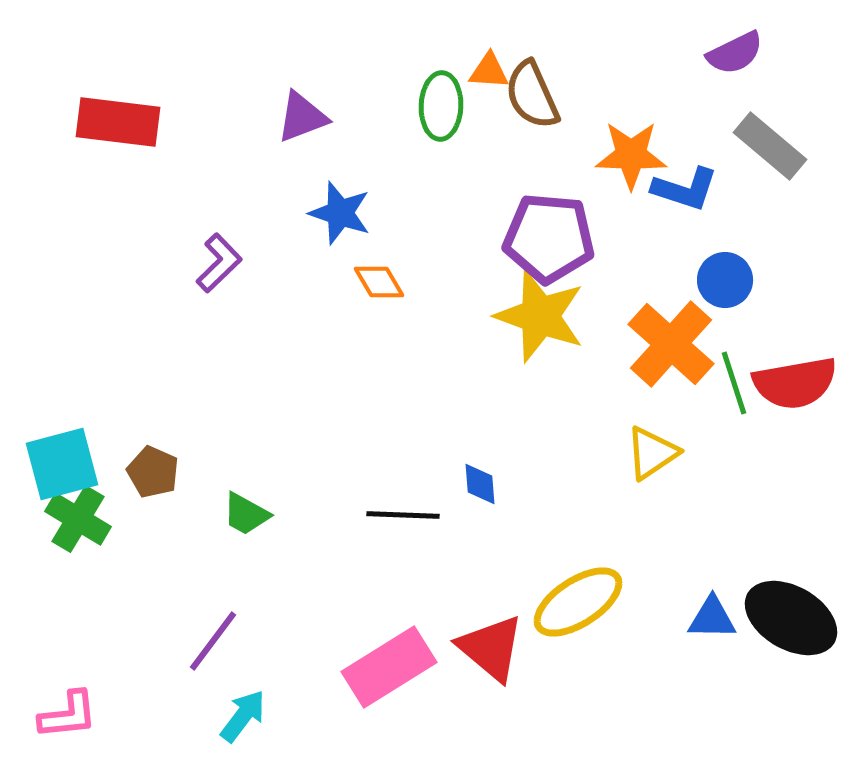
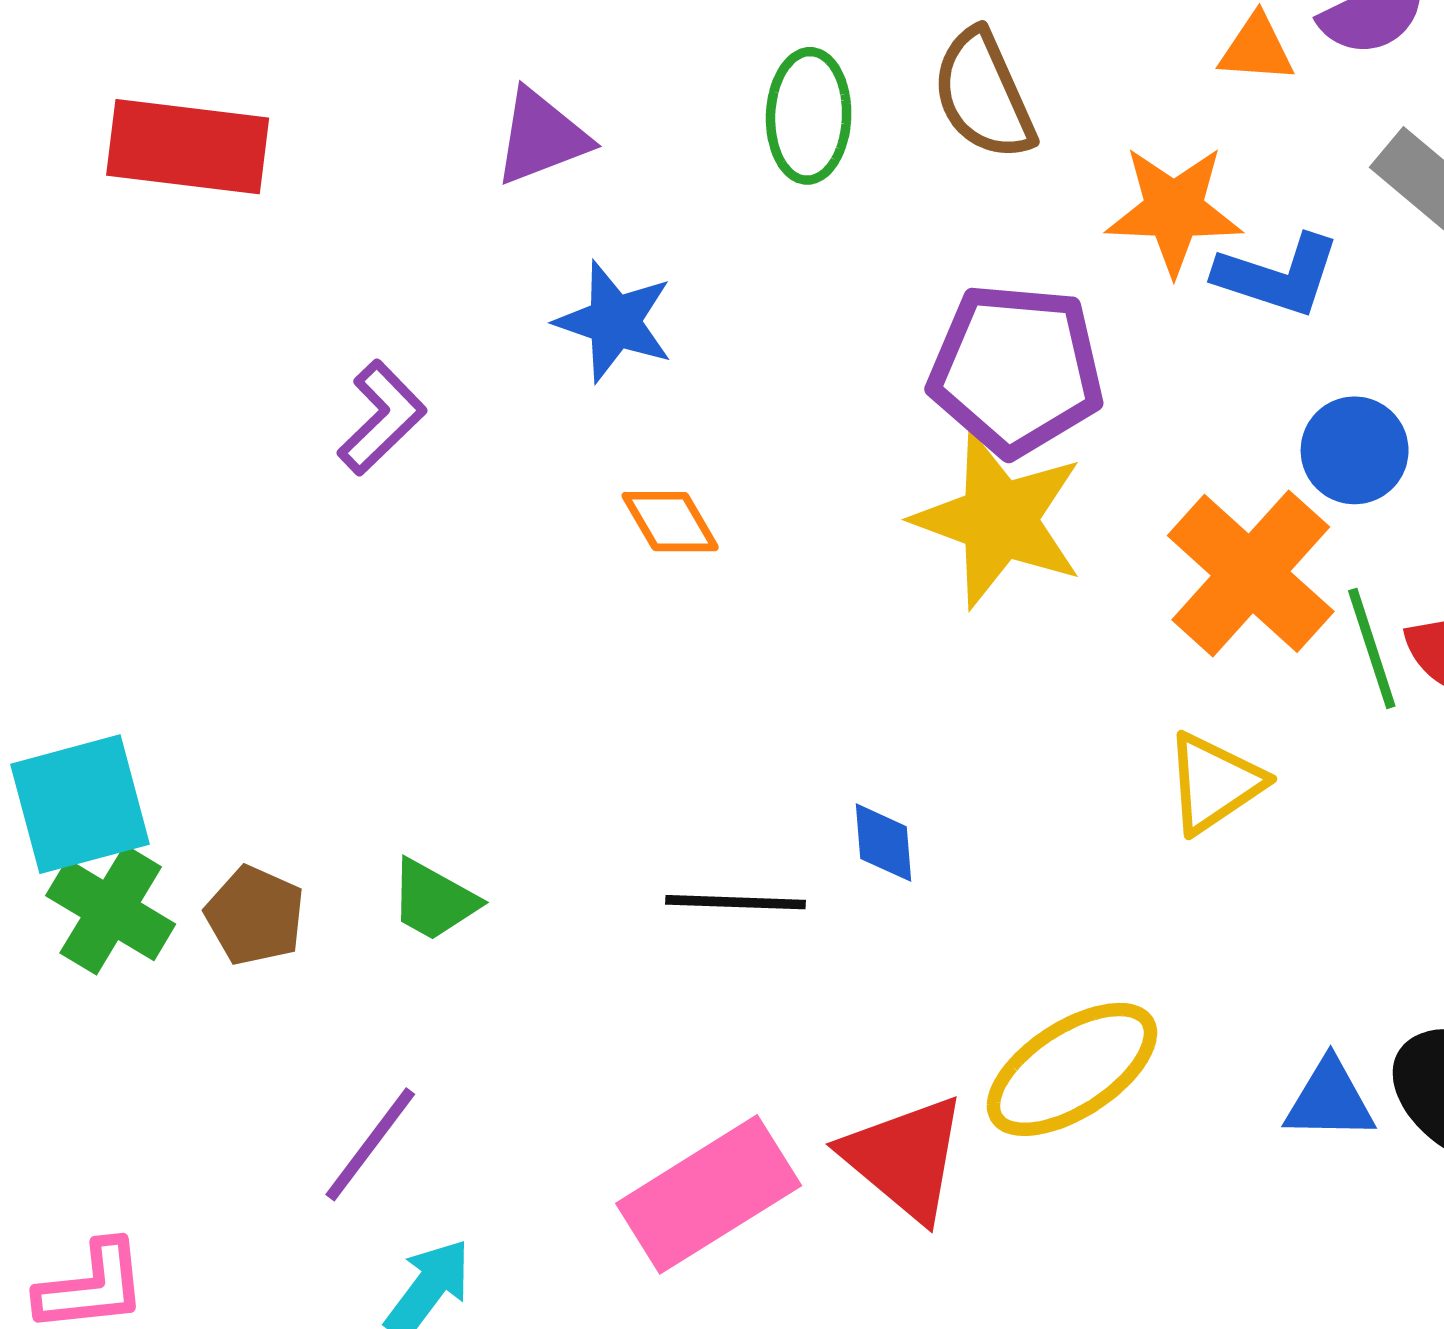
orange triangle: (489, 71) -> (1257, 49), moved
orange diamond: (379, 282) -> (670, 522), moved
brown pentagon: (153, 472) -> (255, 916), moved

